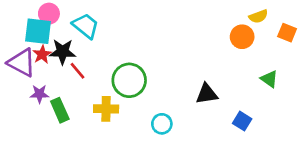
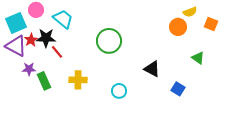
cyan square: (38, 31) -> (16, 23), moved, turned -30
green circle: (129, 80) -> (109, 41), moved
black triangle: (207, 94) -> (152, 69), turned 36

